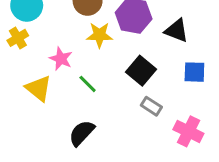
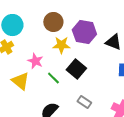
black square: (141, 71) -> (76, 69), moved
gray rectangle: (151, 106) -> (84, 102), moved

